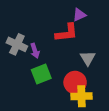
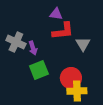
purple triangle: (79, 15) -> (56, 14), moved, turned 32
gray triangle: (88, 58) -> (83, 44), moved

